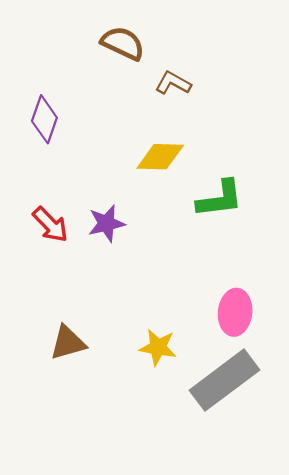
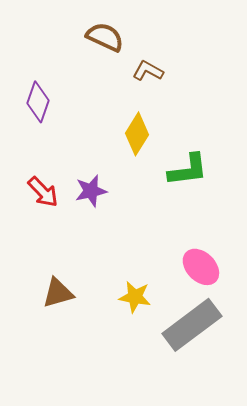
yellow diamond: (160, 157) -> (137, 134), turned -60
pink ellipse: (235, 312) -> (201, 267), turned -51

